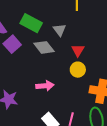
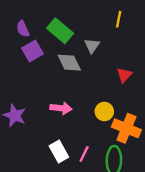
red triangle: (78, 50) -> (124, 75), moved
yellow circle: (78, 70) -> (104, 112), moved

